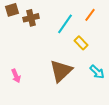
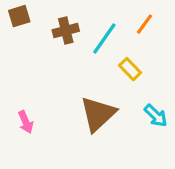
brown cross: (31, 18) -> (66, 31), moved

